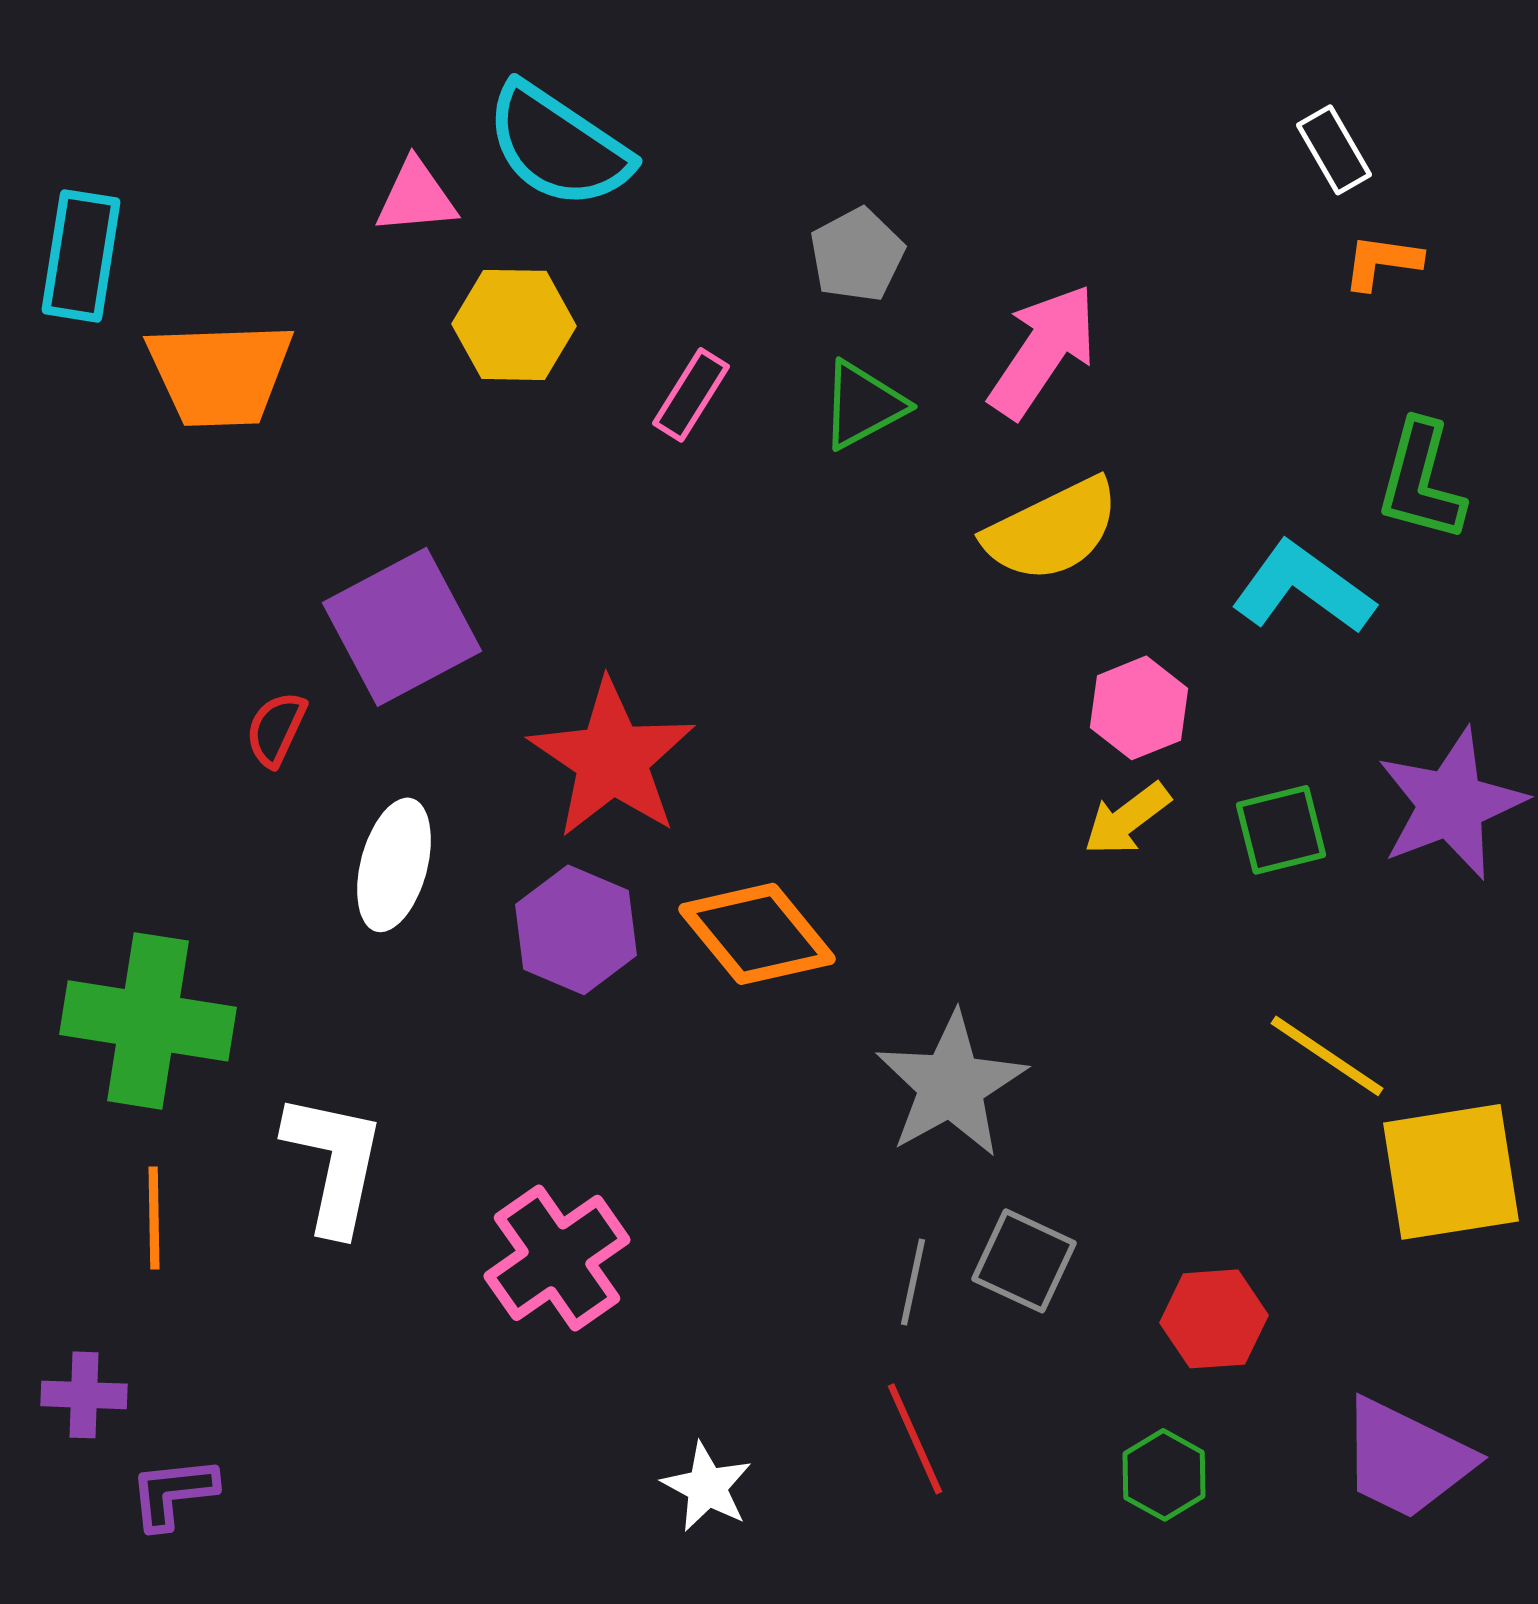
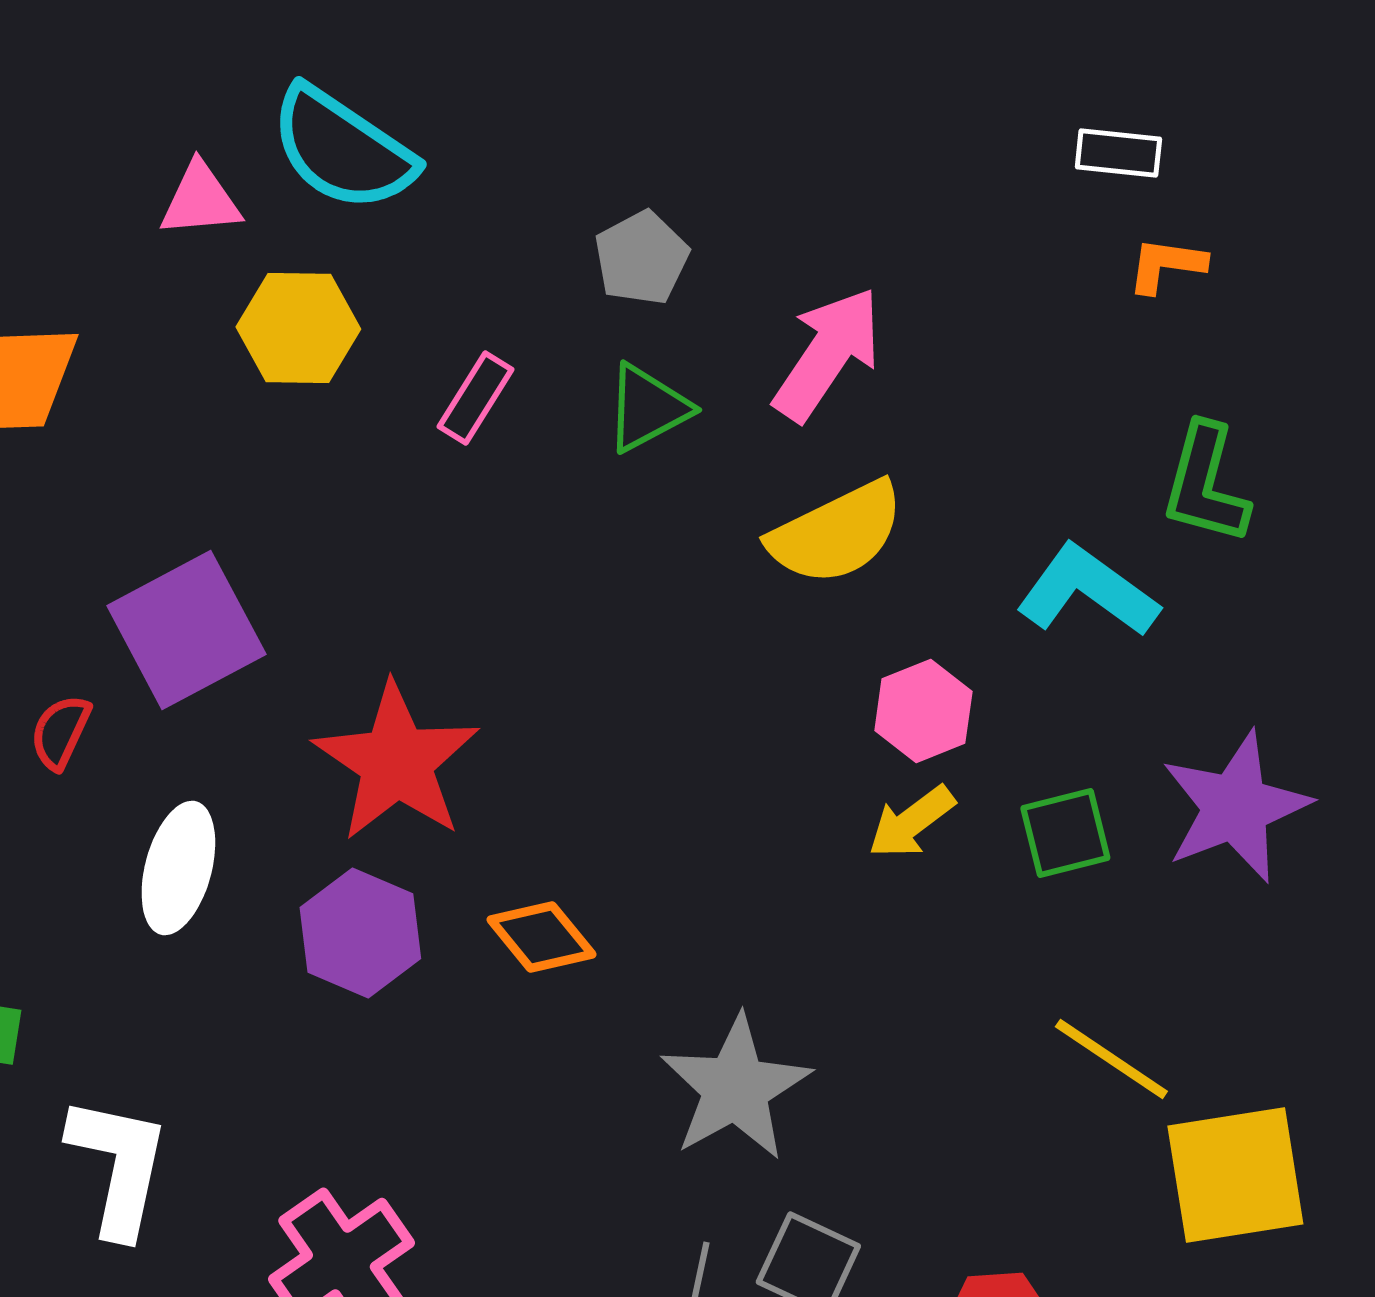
white rectangle: (1334, 150) -> (1118, 153), turned -54
orange diamond: (757, 934) -> (541, 937), size x0.7

